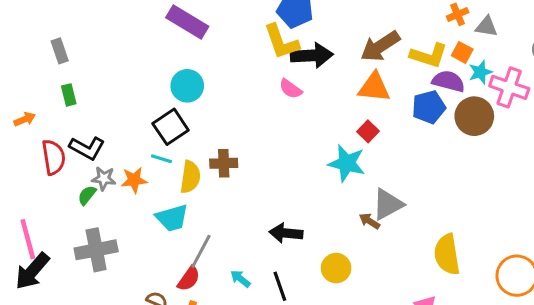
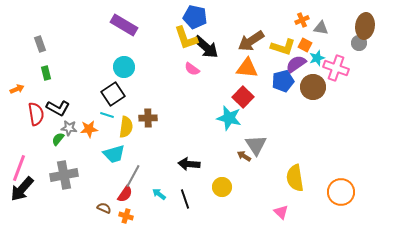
black arrow: (312, 55) -> (206, 47), turned 44
purple semicircle: (448, 81) -> (296, 64), turned -50
red square: (368, 131) -> (243, 97), size x1.5
gray triangle: (388, 204) -> (256, 145), turned -35
pink line: (28, 239) -> (19, 168), turned 36

